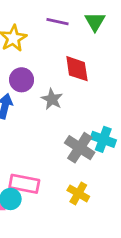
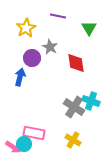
green triangle: (95, 22) -> (89, 28), moved
red diamond: (77, 69) -> (76, 63), moved
gray star: (52, 99) -> (50, 47), moved

